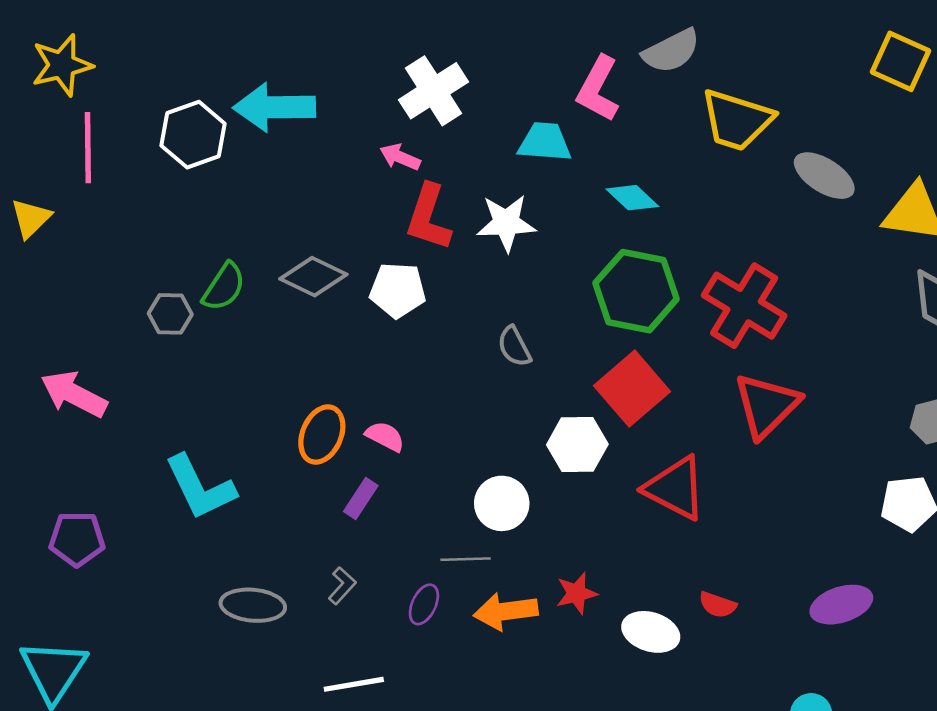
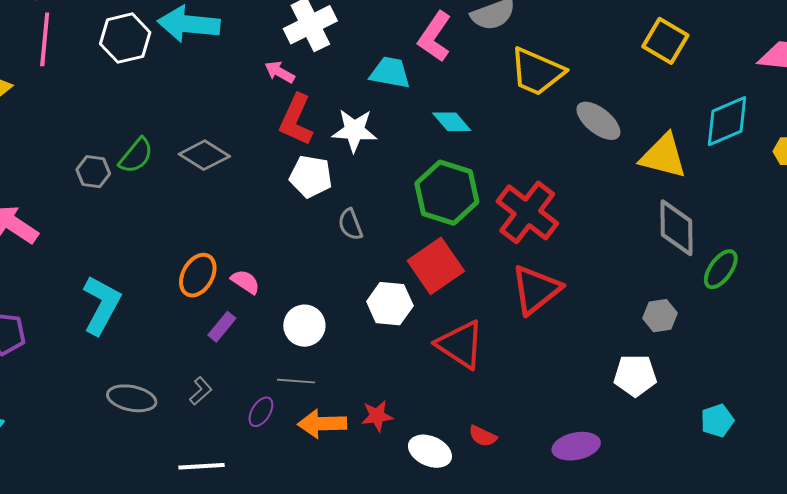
white pentagon: (398, 290) -> (311, 176), moved
cyan L-shape: (200, 487) -> (101, 305), turned -132
white circle: (502, 503) -> (304, 326), moved

